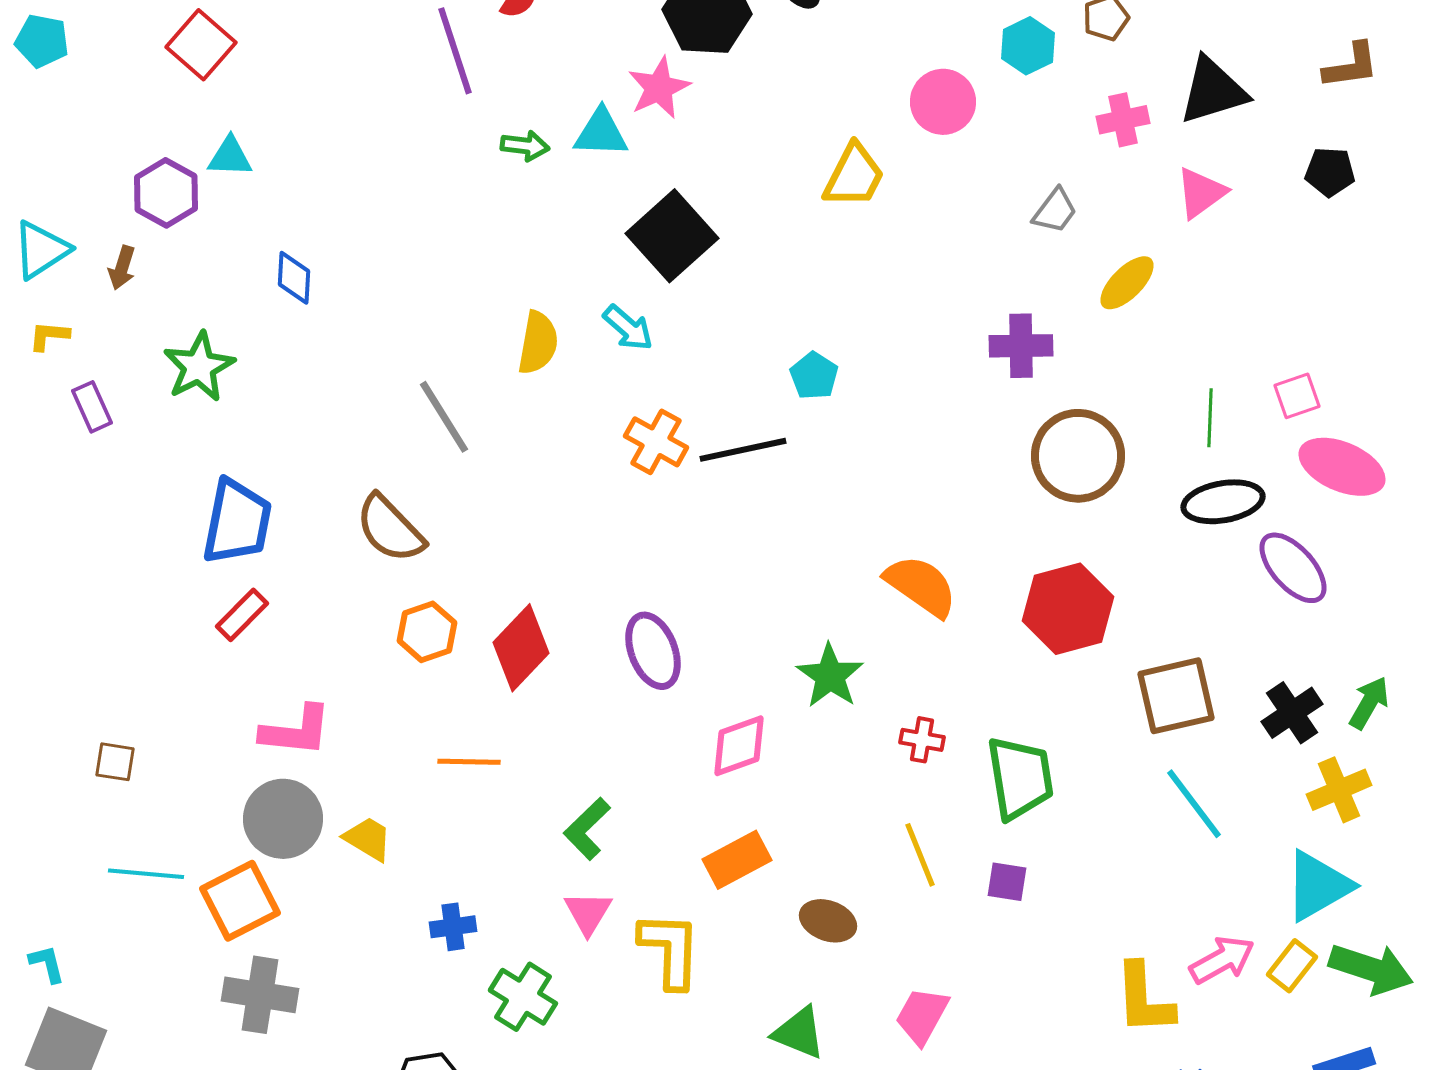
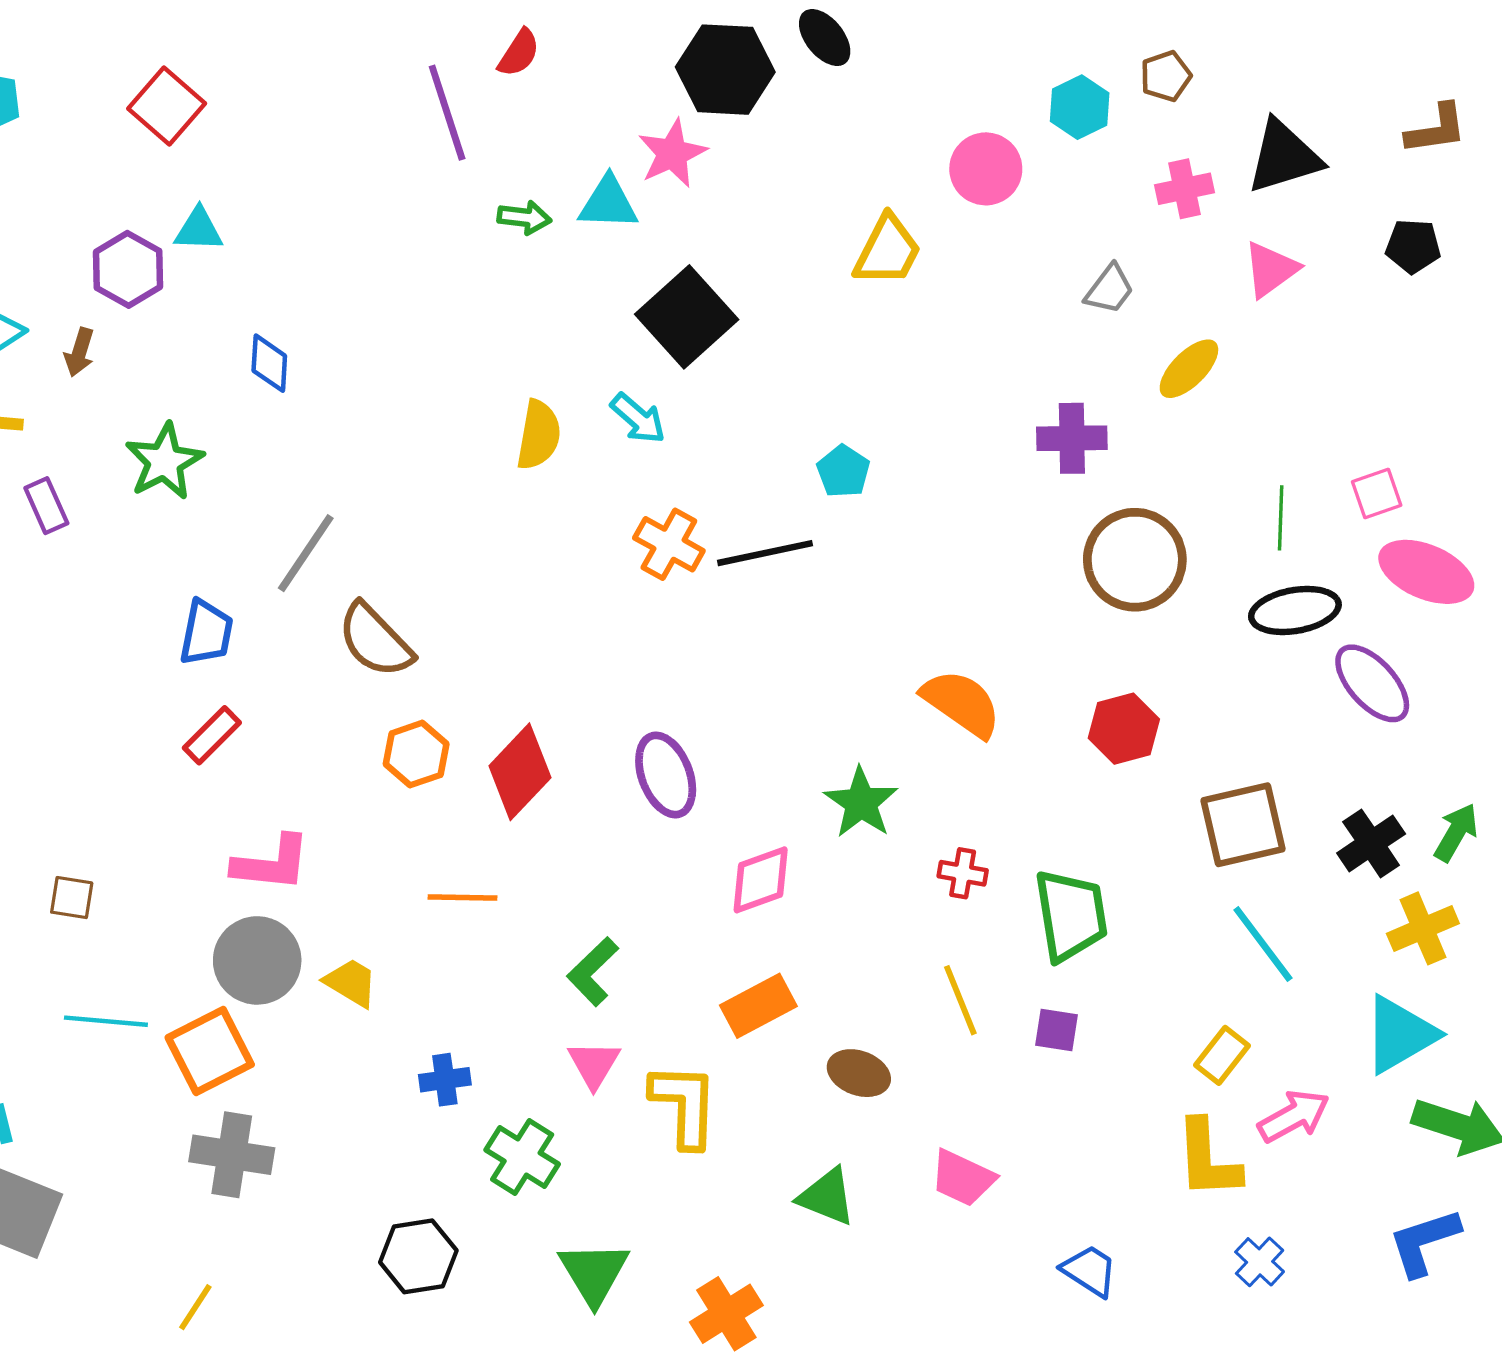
gray line: (444, 417) -> (306, 553), moved, turned 66
blue trapezoid: (237, 522) -> (206, 633), size x0.7
red hexagon: (1068, 609) -> (1124, 729), size x0.7
yellow rectangle: (1292, 966) -> (1222, 1055), moved
pink trapezoid: (922, 1016) -> (963, 1178), turned -94

